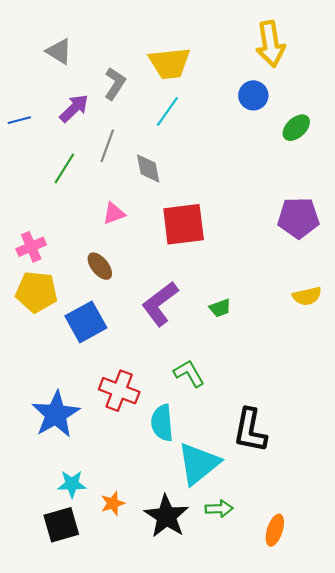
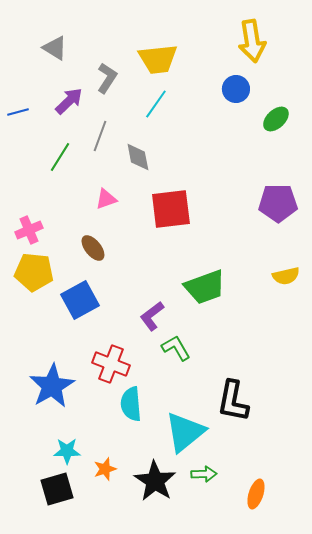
purple L-shape: (160, 304) -> (152, 316), moved, size x0.7
green trapezoid: (220, 308) -> (205, 287), size x2.0
cyan semicircle: (162, 423) -> (131, 404), moved

